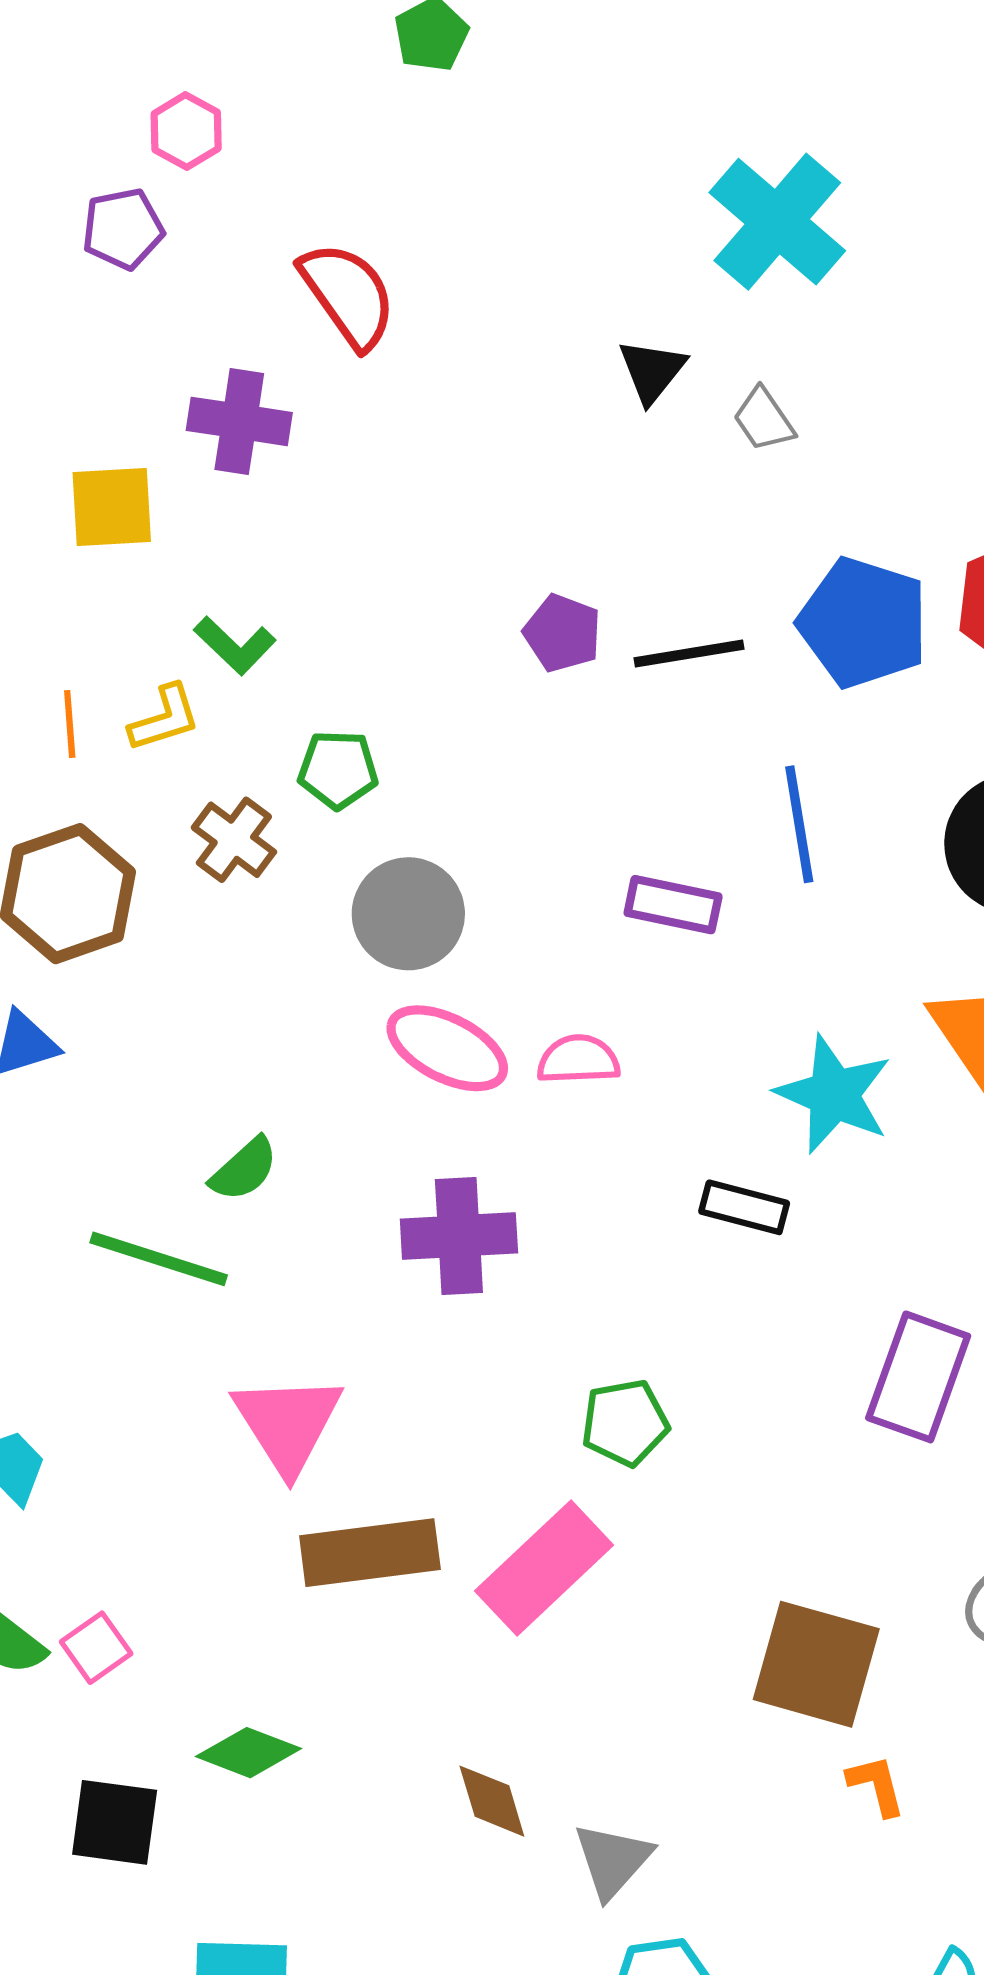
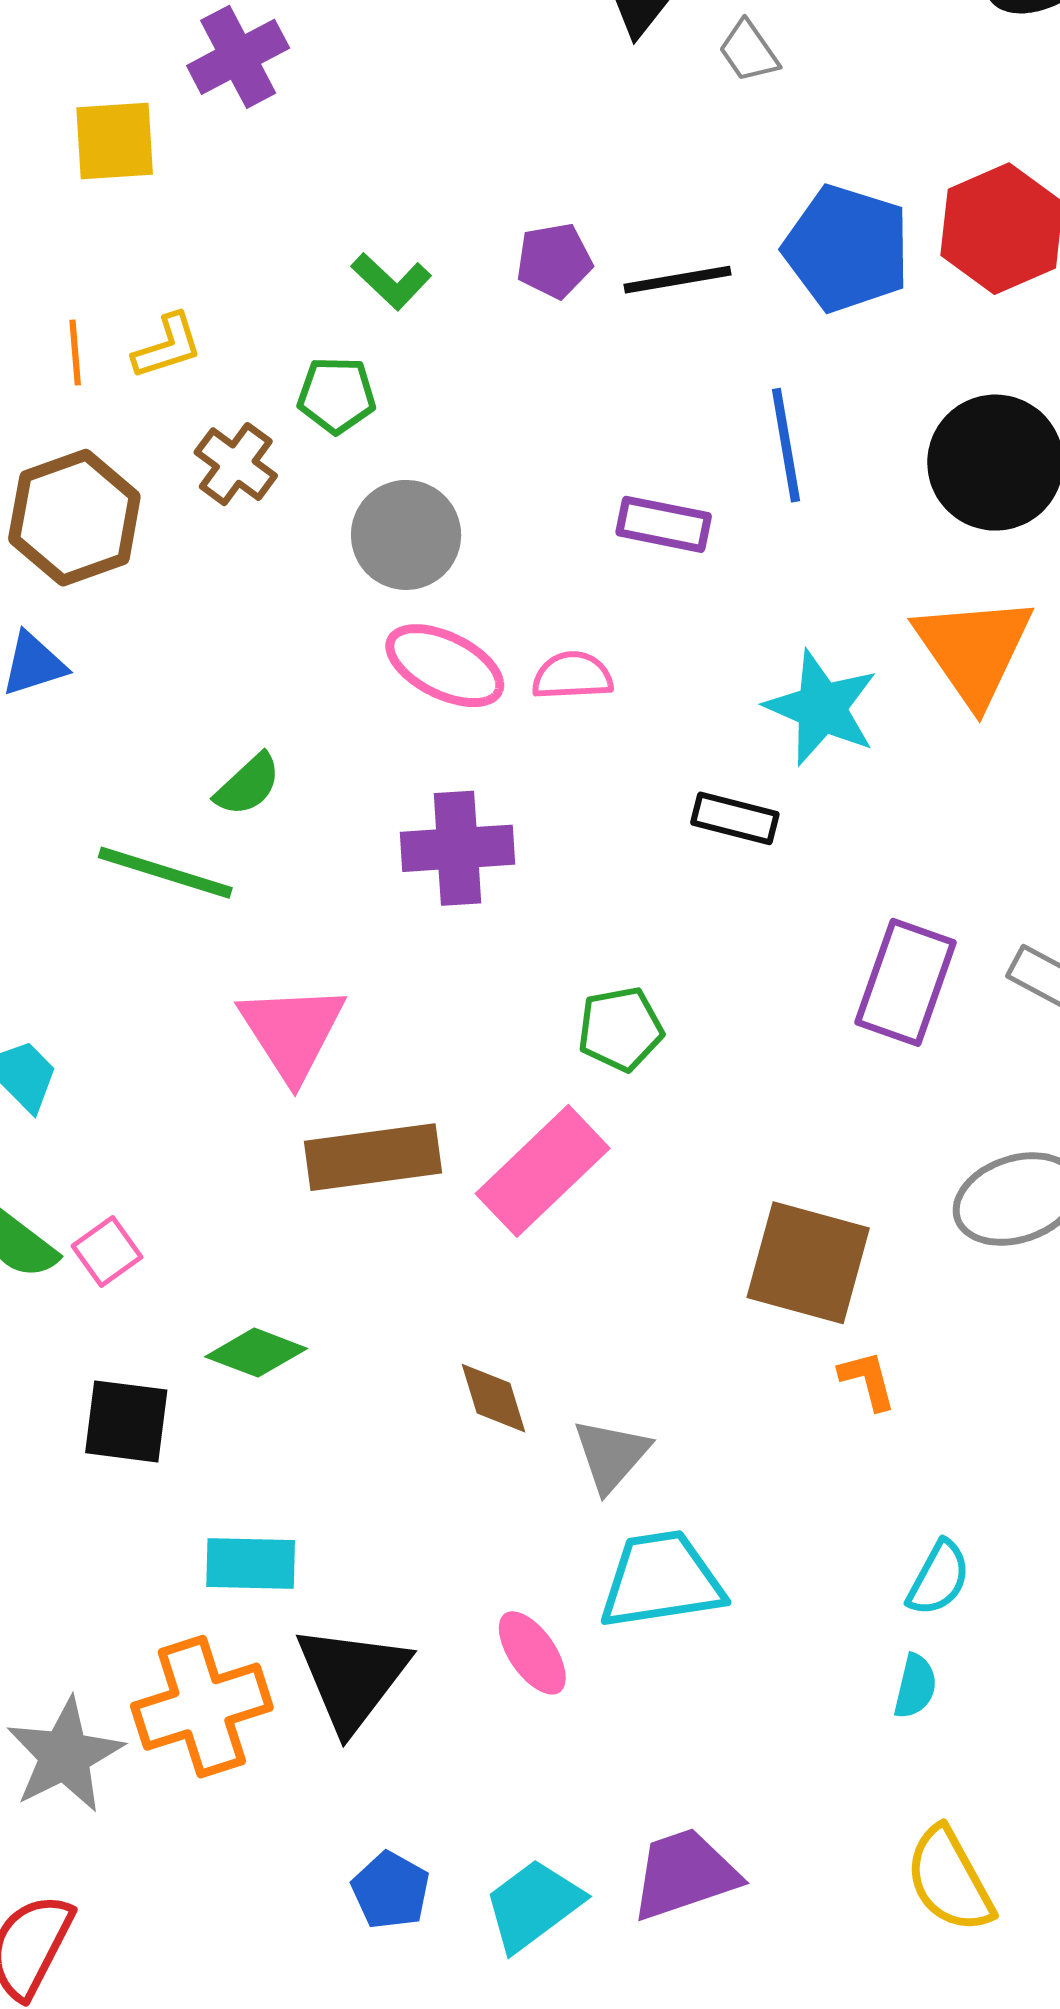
purple cross: (239, 421) -> (238, 57), turned -36
purple pentagon: (562, 633) -> (554, 261), turned -30
green L-shape: (235, 645) -> (391, 281), moved

